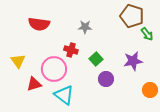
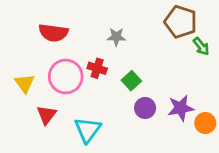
purple star: (133, 61) -> (181, 108), moved
pink circle: (54, 69) -> (66, 76), moved
red triangle: (34, 84) -> (47, 115), turned -35
cyan triangle: (64, 95) -> (88, 130), turned 30

